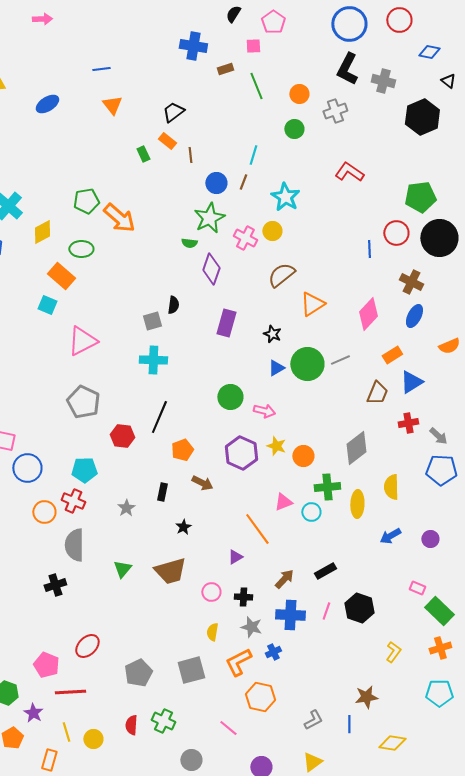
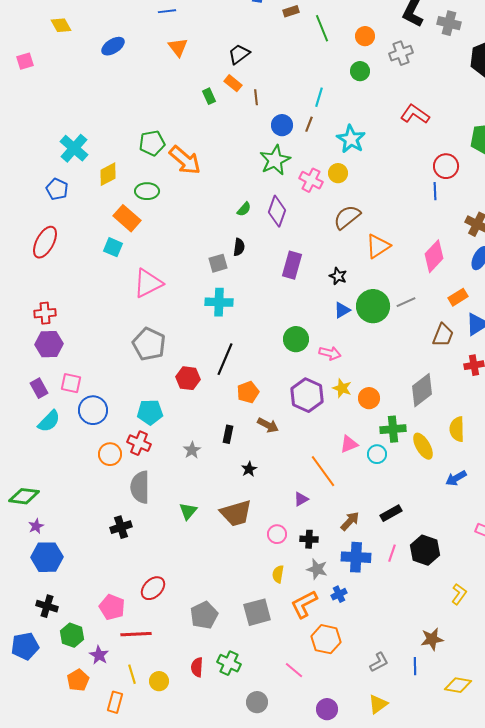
red circle: (396, 233) -> (446, 166), moved
green semicircle: (189, 243) -> (244, 209), moved, turned -56
yellow ellipse: (357, 504) -> (423, 446), turned -32

